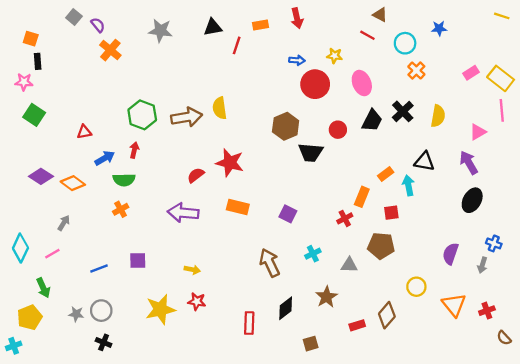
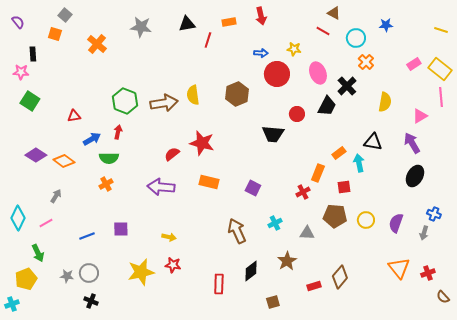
yellow line: (502, 16) -> (441, 30), moved
purple semicircle: (98, 25) -> (18, 22), moved
orange square: (31, 39) -> (55, 34), moved
black cross: (403, 111) -> (347, 86), moved
brown hexagon: (286, 126) -> (237, 94), moved
yellow circle: (416, 287) -> (366, 220), moved

